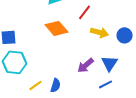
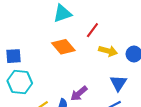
purple arrow: (85, 65) -> (79, 93), moved

